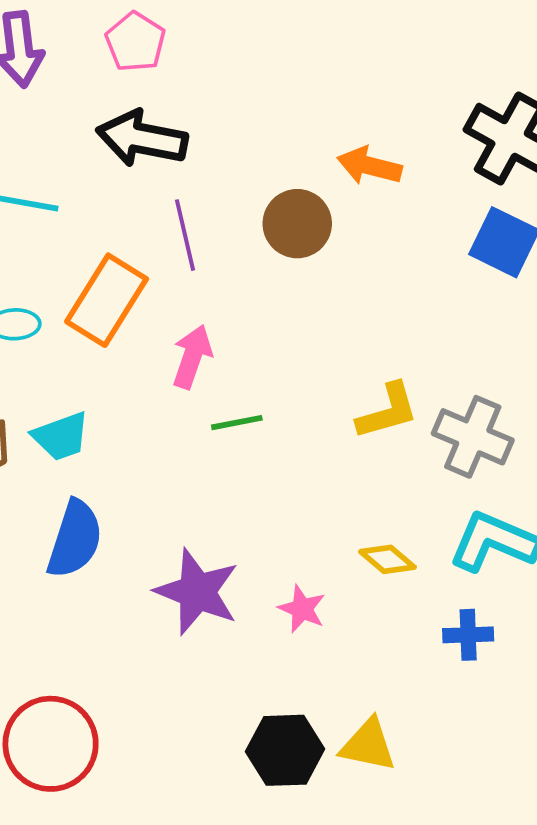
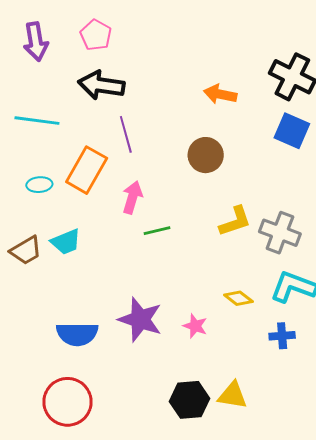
brown circle: (297, 224) -> (206, 155), moved
blue semicircle: (75, 539) -> (77, 334), moved, turned 75

